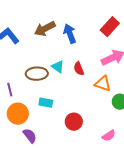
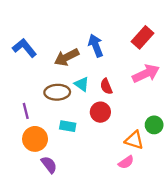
brown arrow: (45, 29) -> (67, 57), moved
orange triangle: (103, 84) -> (134, 140), moved
red circle: (74, 122) -> (100, 112), moved
pink semicircle: (109, 136) -> (126, 162), moved

